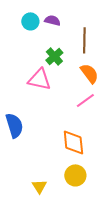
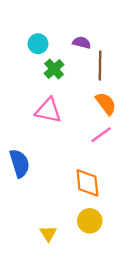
purple semicircle: (52, 20) -> (82, 43), moved
green cross: (54, 56) -> (54, 69), moved

